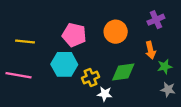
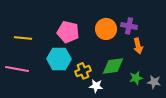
purple cross: (156, 20) -> (129, 26), moved, turned 35
green star: (165, 67) -> (136, 78), moved

